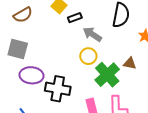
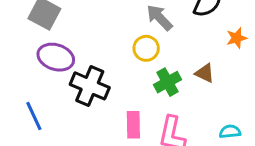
green cross: (107, 75) -> (167, 82), size x0.7

